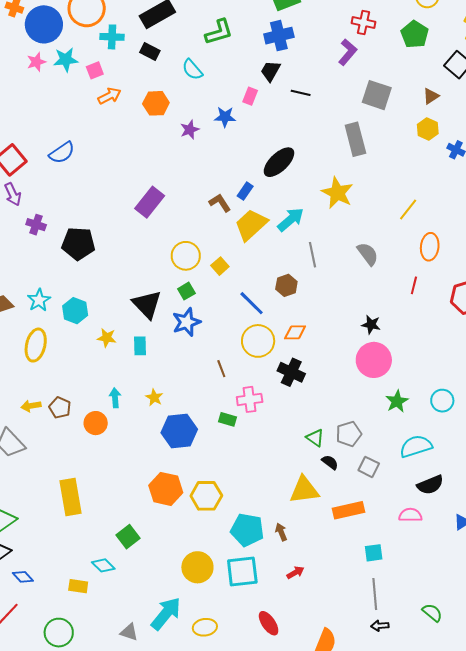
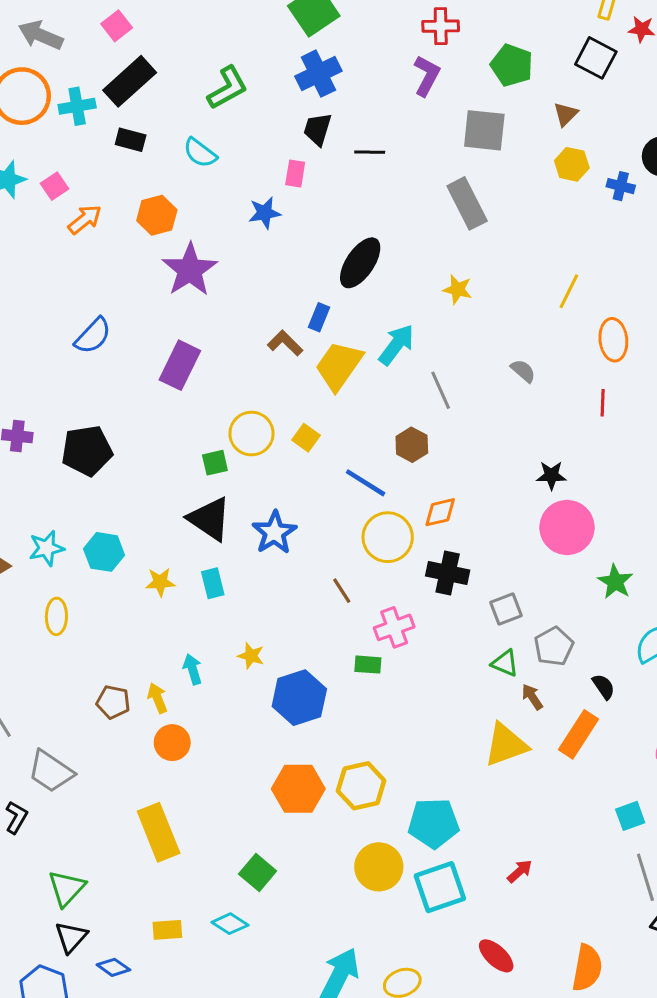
green pentagon: (415, 34) -> (512, 65), moved
cyan cross: (112, 37) -> (77, 106), moved
purple star: (190, 130) -> (190, 270), moved, size x1.8
blue semicircle: (62, 153) -> (93, 336), moved
yellow star: (337, 193) -> (458, 289), size x0.6
gray semicircle: (368, 254) -> (523, 371), size x0.7
green square: (186, 291) -> (215, 463), moved, turned 30
cyan star: (39, 300) -> (46, 548), turned 30
yellow ellipse: (36, 345) -> (56, 616), size x0.7
yellow arrow: (31, 406) -> (157, 698), moved, turned 90
orange circle: (96, 423) -> (172, 743), moved
black semicircle: (330, 462) -> (603, 687), moved, turned 30
gray square: (369, 467) -> (506, 609), moved, turned -35
orange rectangle: (349, 510) -> (579, 734), moved, turned -32
brown arrow: (281, 532) -> (532, 697), moved
yellow circle: (197, 567) -> (379, 867), moved
yellow rectangle: (78, 586) -> (167, 930), moved

